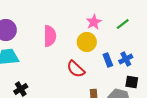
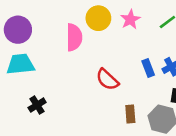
yellow circle: (87, 42) -> (98, 18), moved

